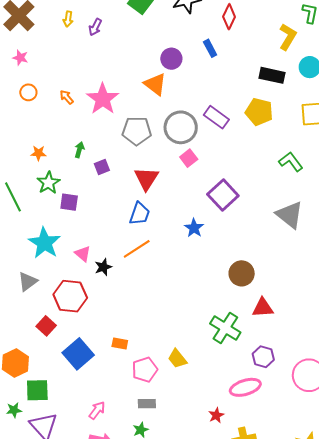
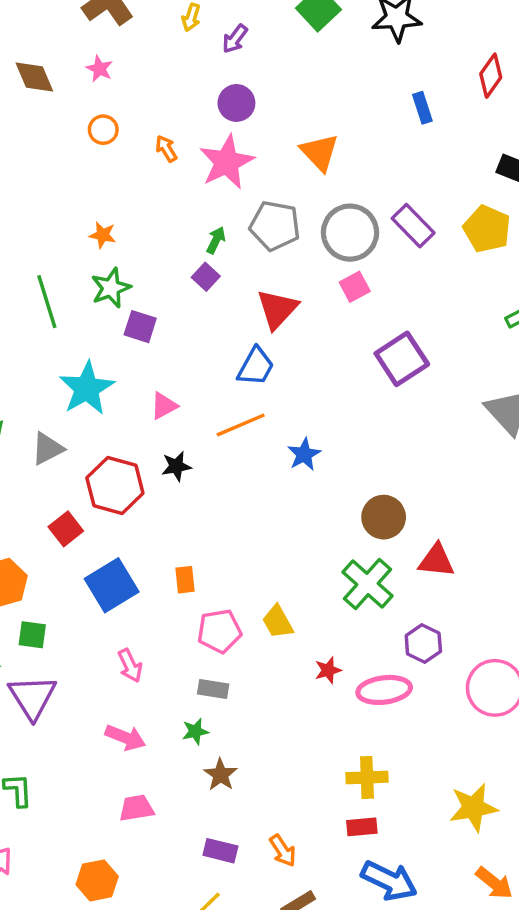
red diamond: (229, 17) -> (491, 76), moved
purple circle: (171, 59) -> (236, 103), moved
green arrow: (79, 150) -> (216, 240), moved
purple square: (102, 167) -> (206, 277), turned -35
blue star: (194, 228) -> (304, 454), moved
pink triangle: (83, 254) -> (164, 406), moved, turned 42
black star: (103, 267) -> (176, 466), moved
brown circle: (242, 273) -> (384, 517), moved
orange rectangle: (120, 344) -> (185, 580), turned 63
green square: (37, 390) -> (32, 635), size x0.7
pink arrow: (97, 410) -> (130, 666), moved, turned 108
red star: (216, 415) -> (328, 670), moved

